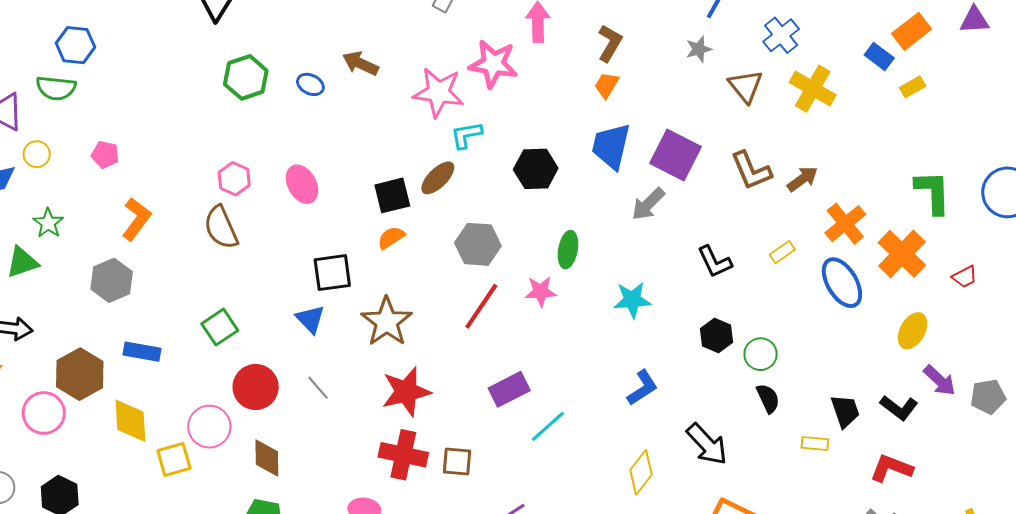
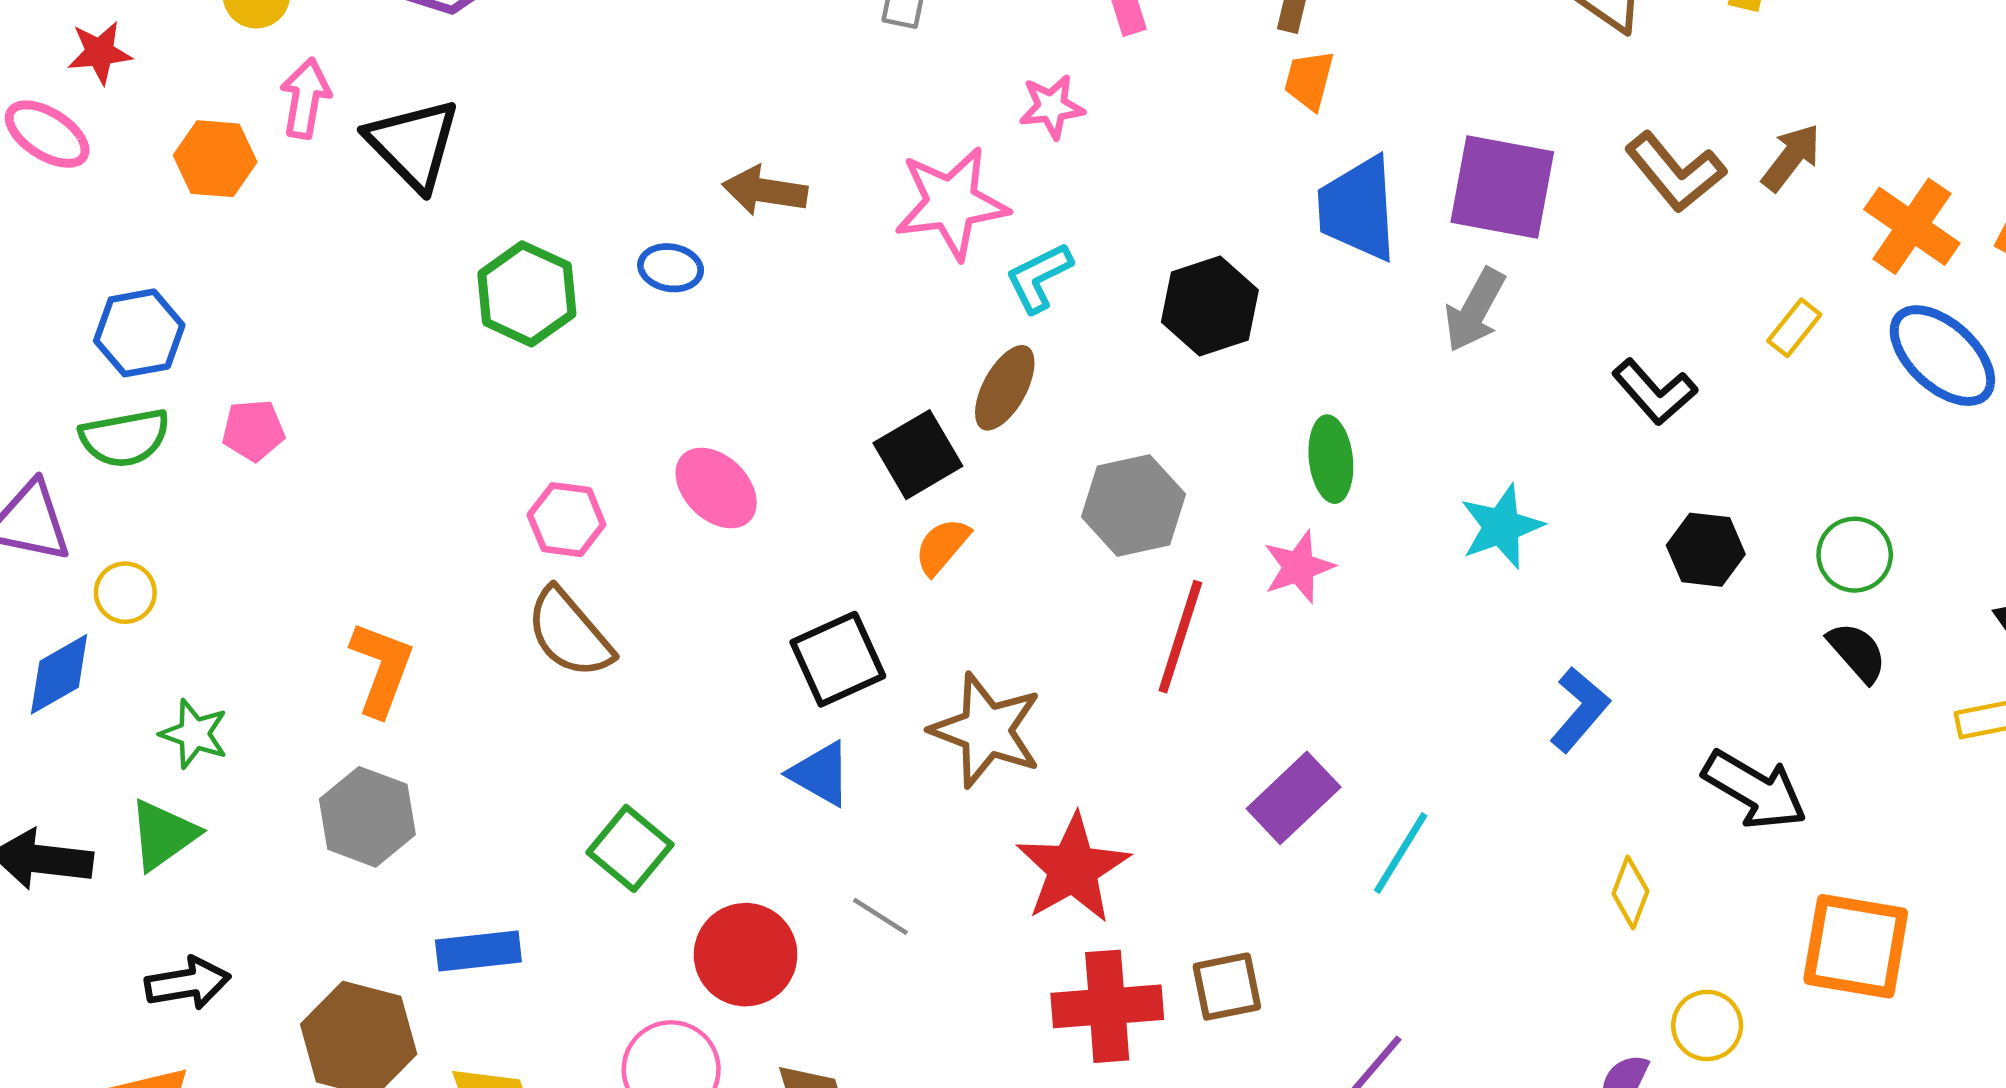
pink star: (493, 64) -> (1052, 107), size x0.6
pink pentagon: (105, 155) -> (253, 430), moved
green circle: (761, 354) -> (1855, 555), moved
yellow diamond: (641, 472) -> (1630, 892), size x0.7

